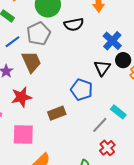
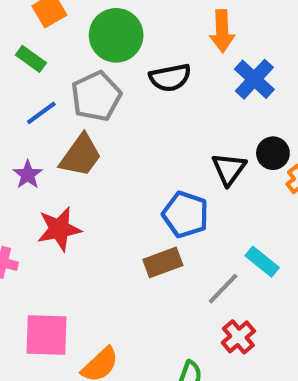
blue cross: (112, 41) -> (254, 79), moved
brown trapezoid: (31, 62) -> (81, 156), turned 60
brown rectangle: (57, 113) -> (163, 262), moved
pink square: (23, 134) -> (47, 335), moved

